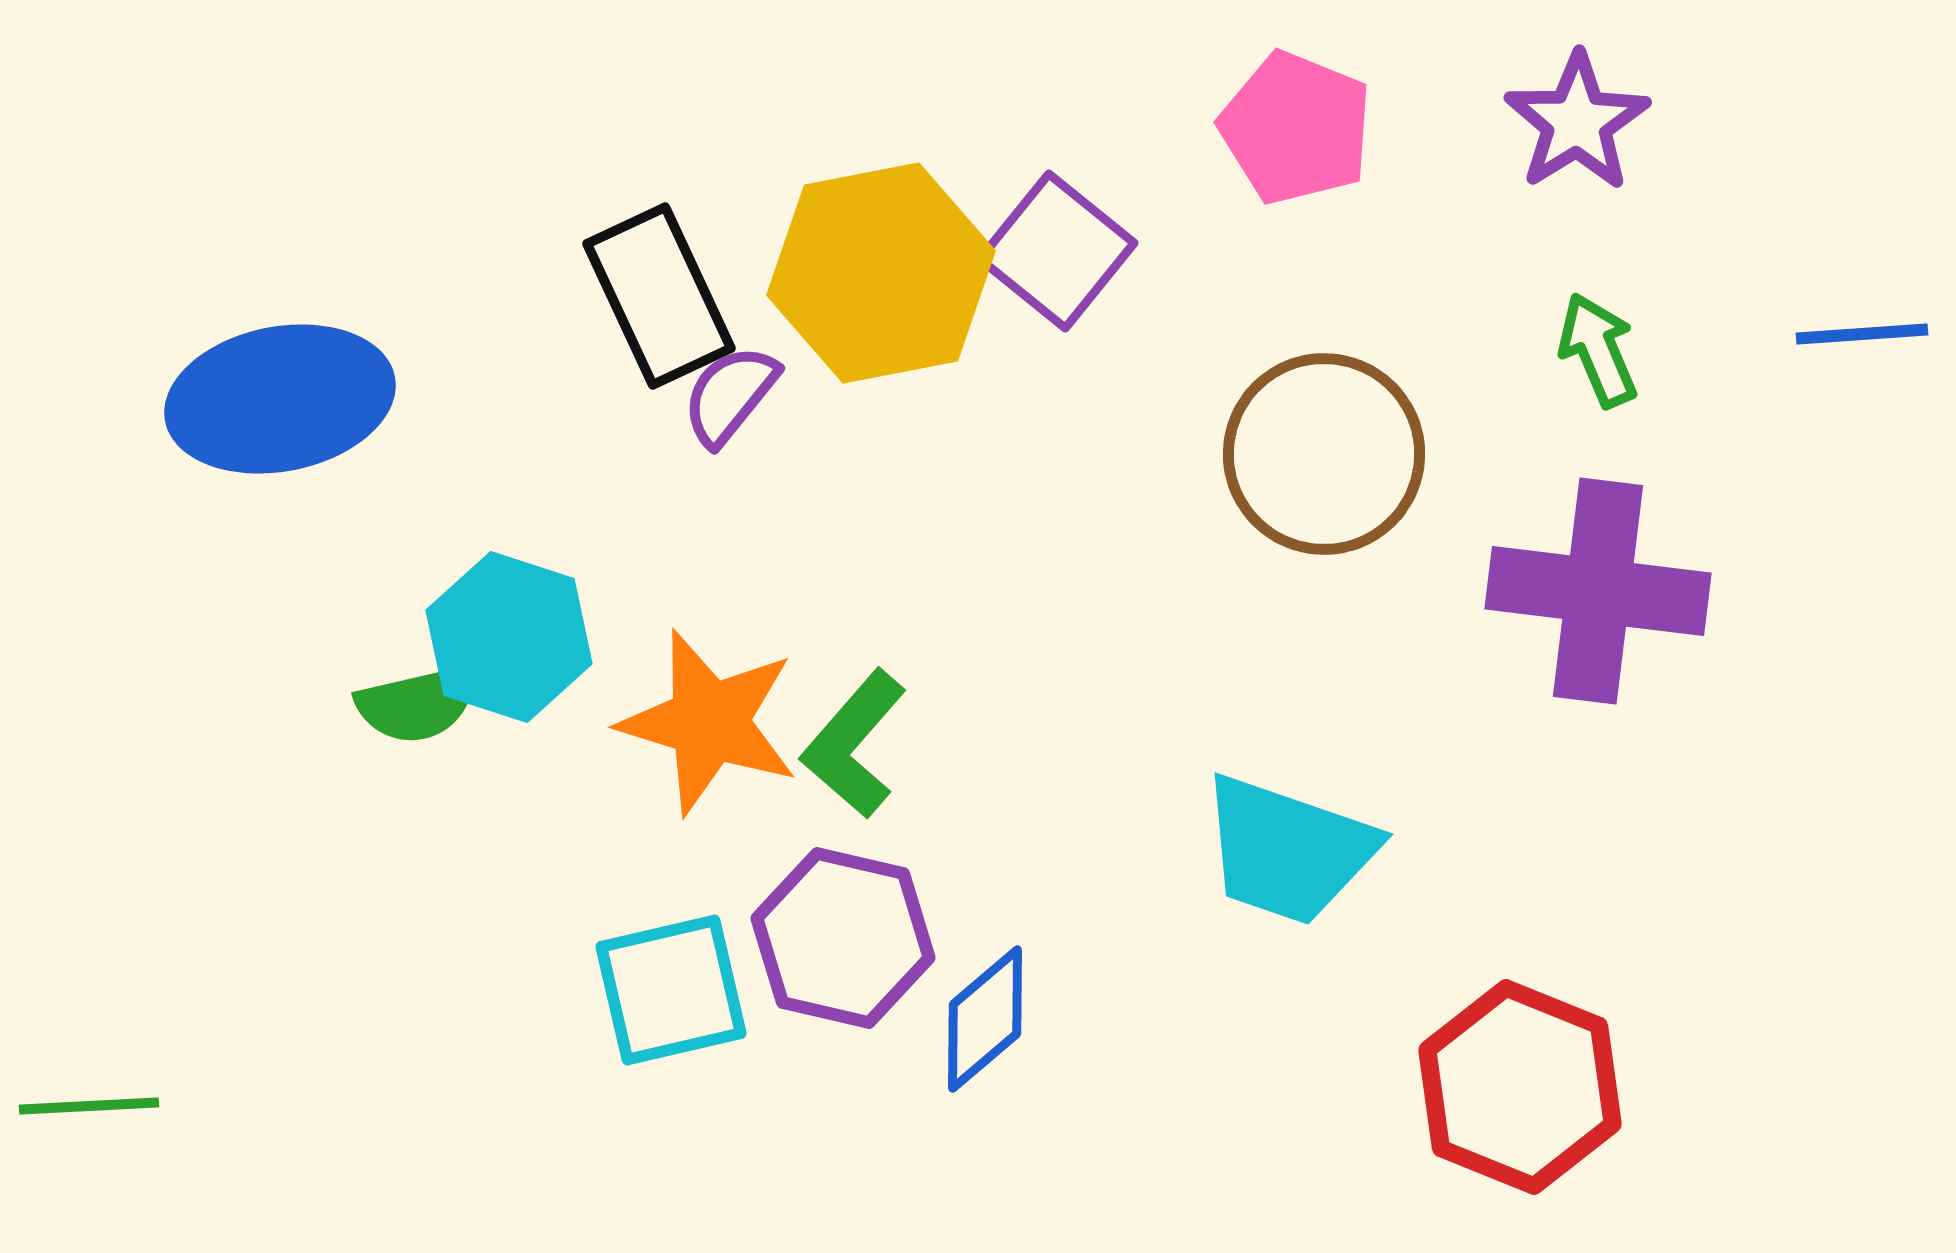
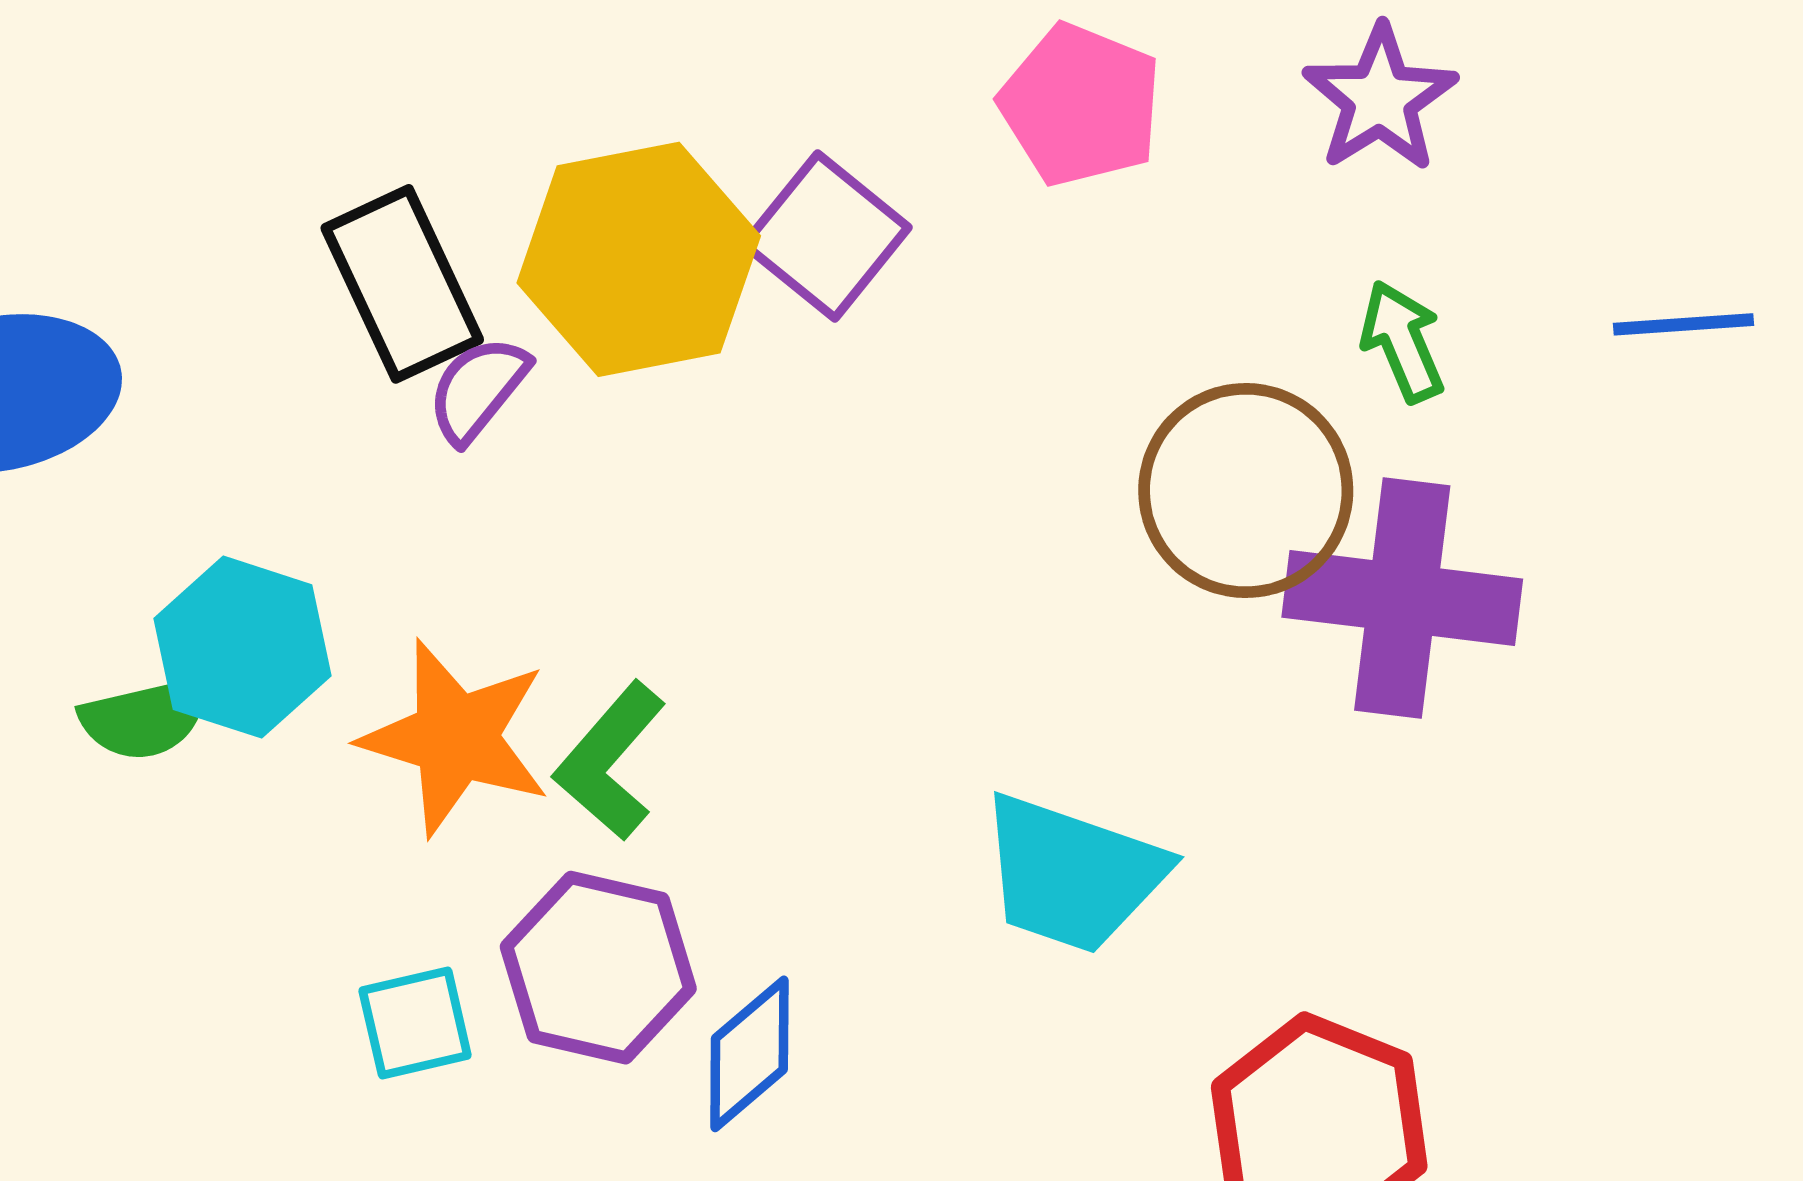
brown circle: (1324, 454) -> (1246, 490), moved
cyan square: (671, 990) -> (415, 1023), size x0.7

